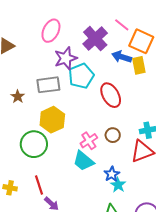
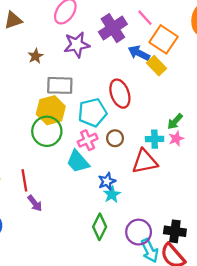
yellow rectangle: (139, 65) -> (157, 66), turned -42
cyan pentagon: (81, 76) -> (92, 113), moved
gray rectangle: (48, 85) -> (60, 85), moved
brown star: (18, 97) -> (35, 56), moved
green circle: (34, 144) -> (47, 131), moved

